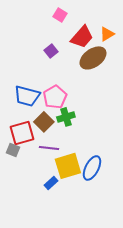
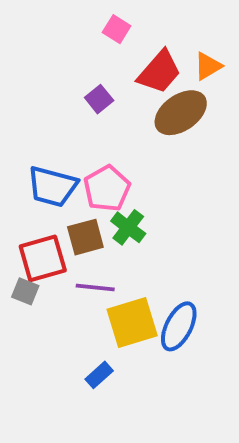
green cross: (66, 117) -> (128, 227), turned -36
brown square: (44, 122) -> (85, 237), turned 30
blue rectangle: (51, 183) -> (99, 375), moved

